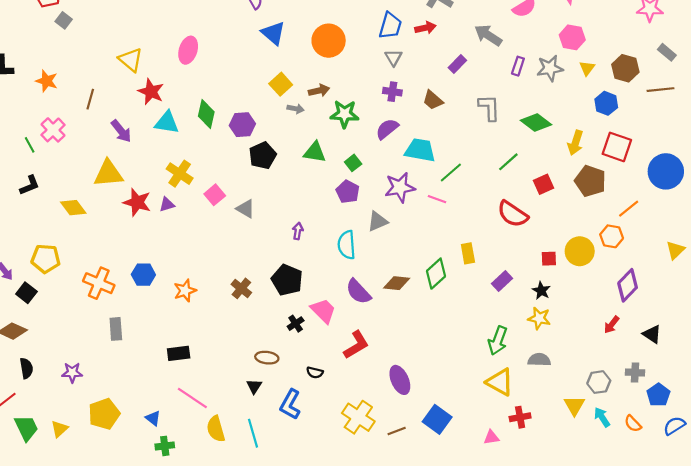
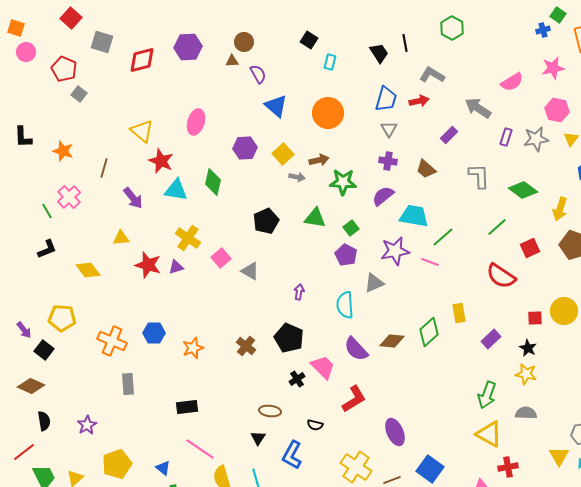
purple hexagon: (242, 125) -> (245, 148), moved
yellow triangle: (108, 174) -> (121, 238), size x0.6
purple star: (72, 373) -> (87, 425), turned -30

